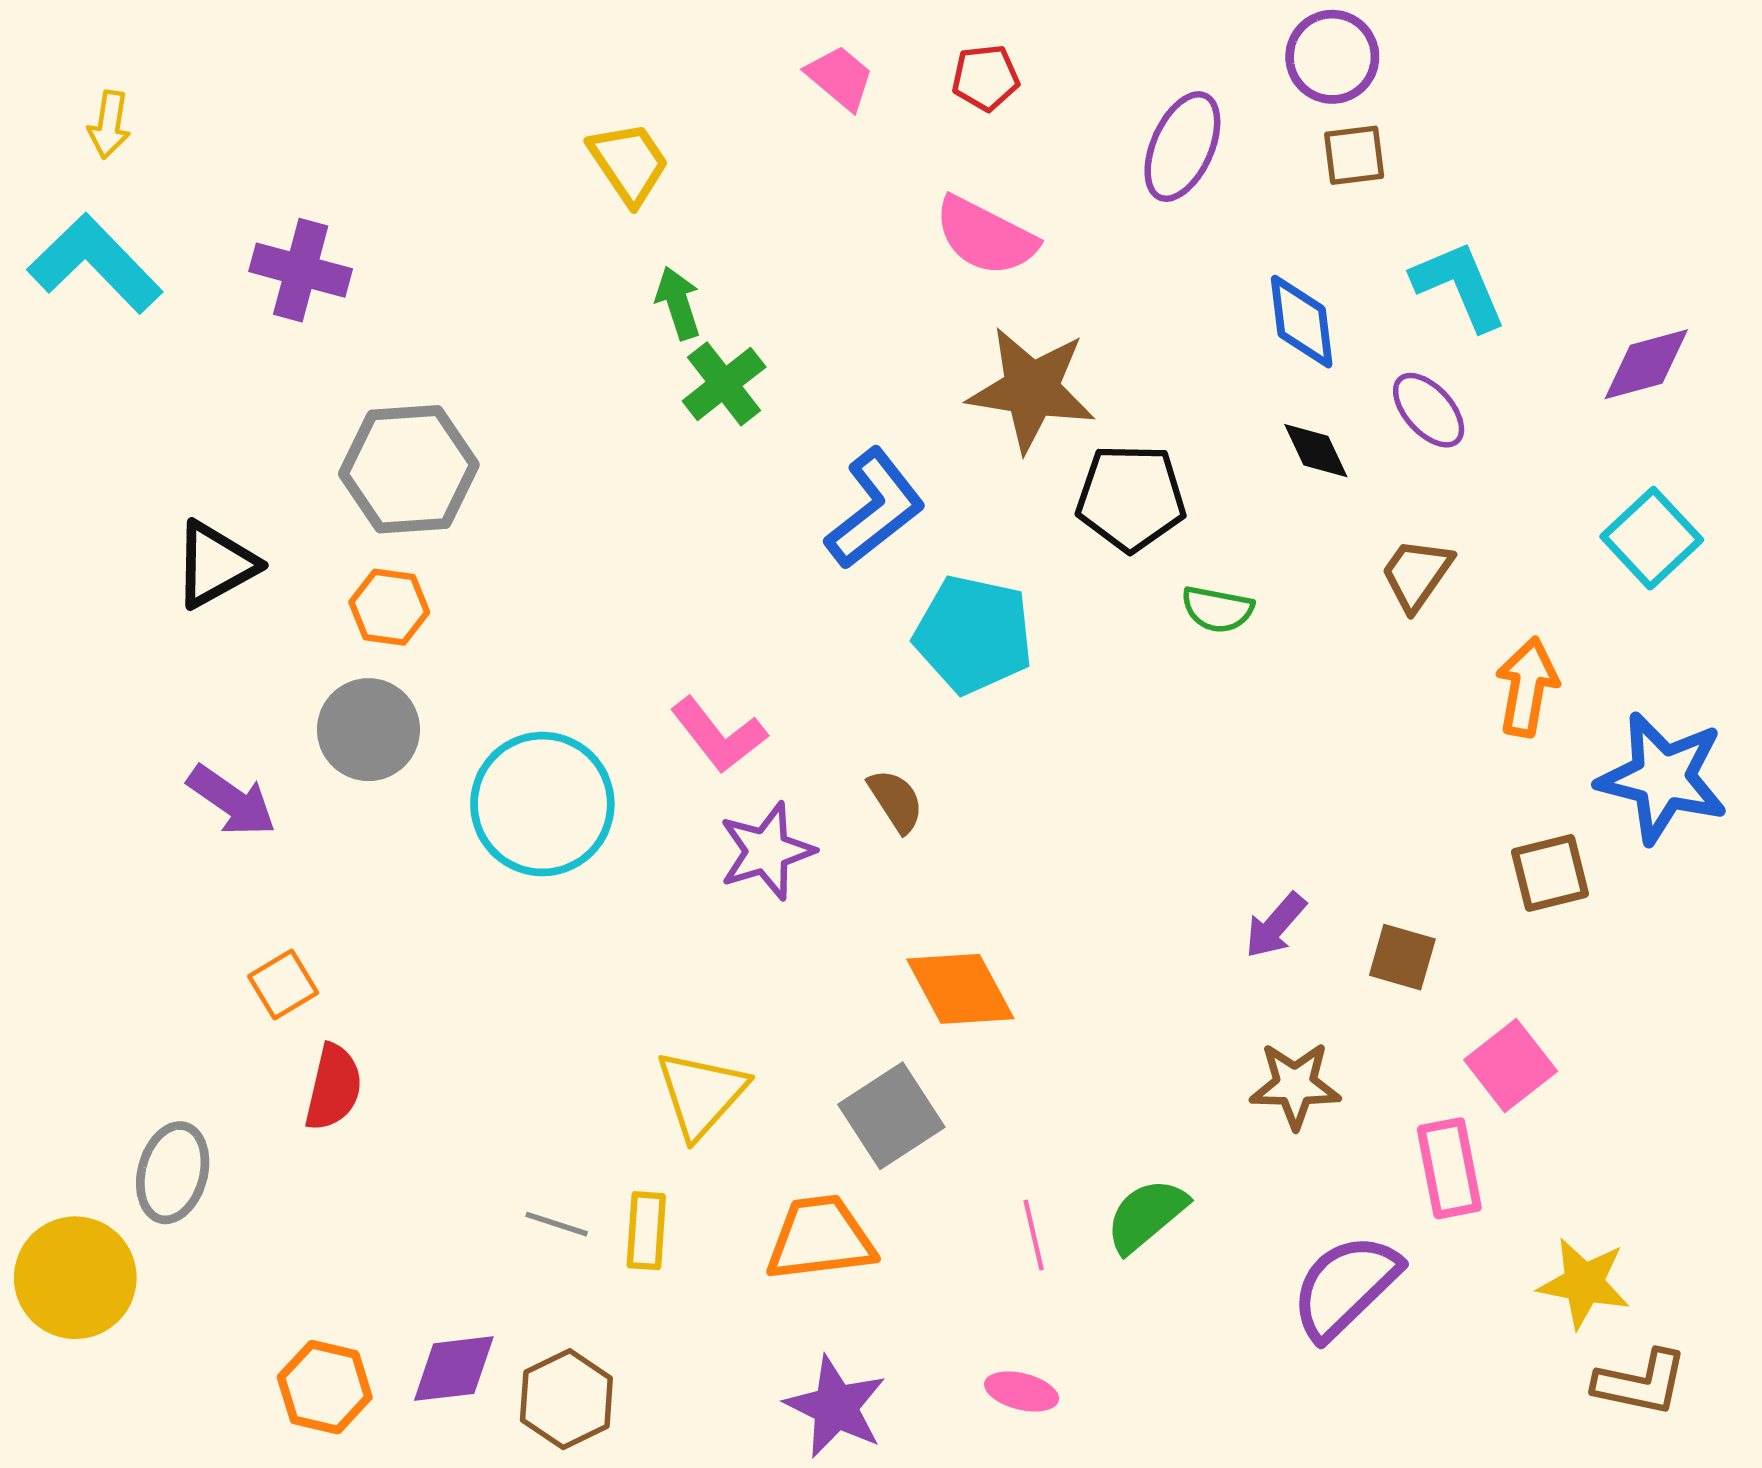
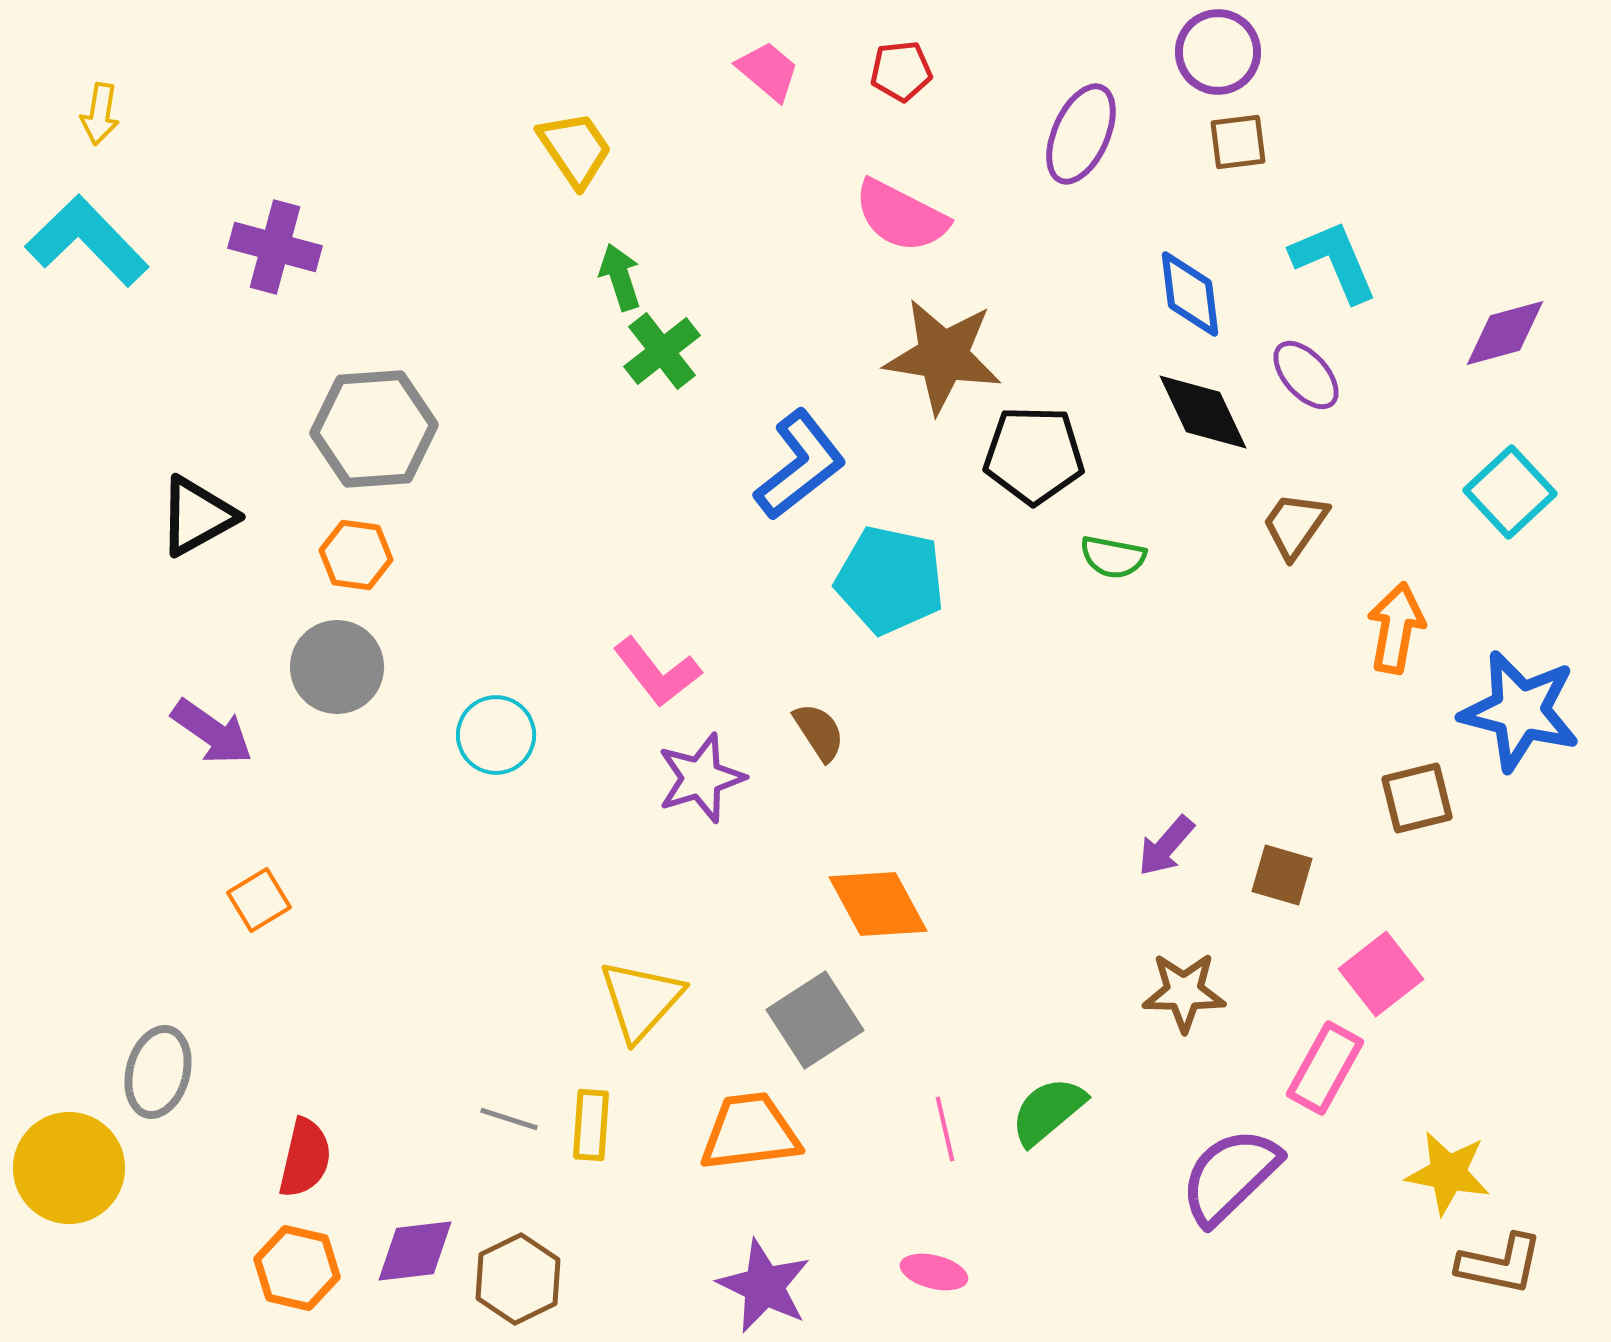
black diamond: (1316, 451) -> (1203, 412), size x1.5
cyan circle: (542, 804) -> (496, 735), size x0.6
red semicircle: (333, 1087) -> (305, 1158), moved
pink rectangle: (1449, 1168) -> (1325, 1068), turned 40

